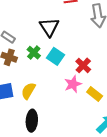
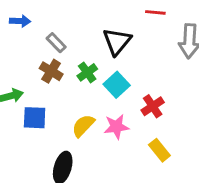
pink star: (73, 84) -> (116, 127), moved
yellow semicircle: (28, 91) -> (83, 126), moved

